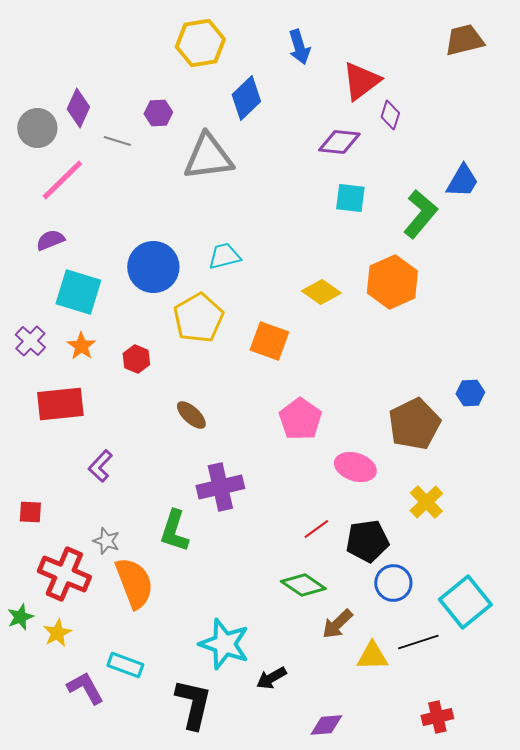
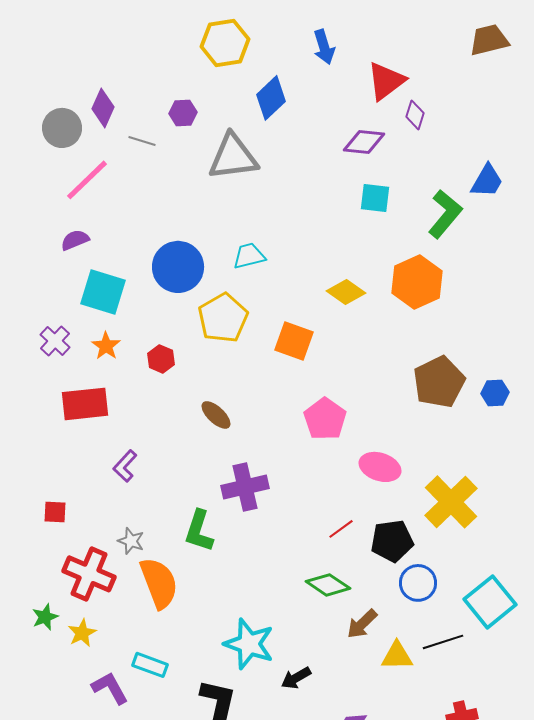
brown pentagon: (414, 424) -> (439, 382), moved
yellow cross: (426, 502) -> (451, 502), size x1.6

